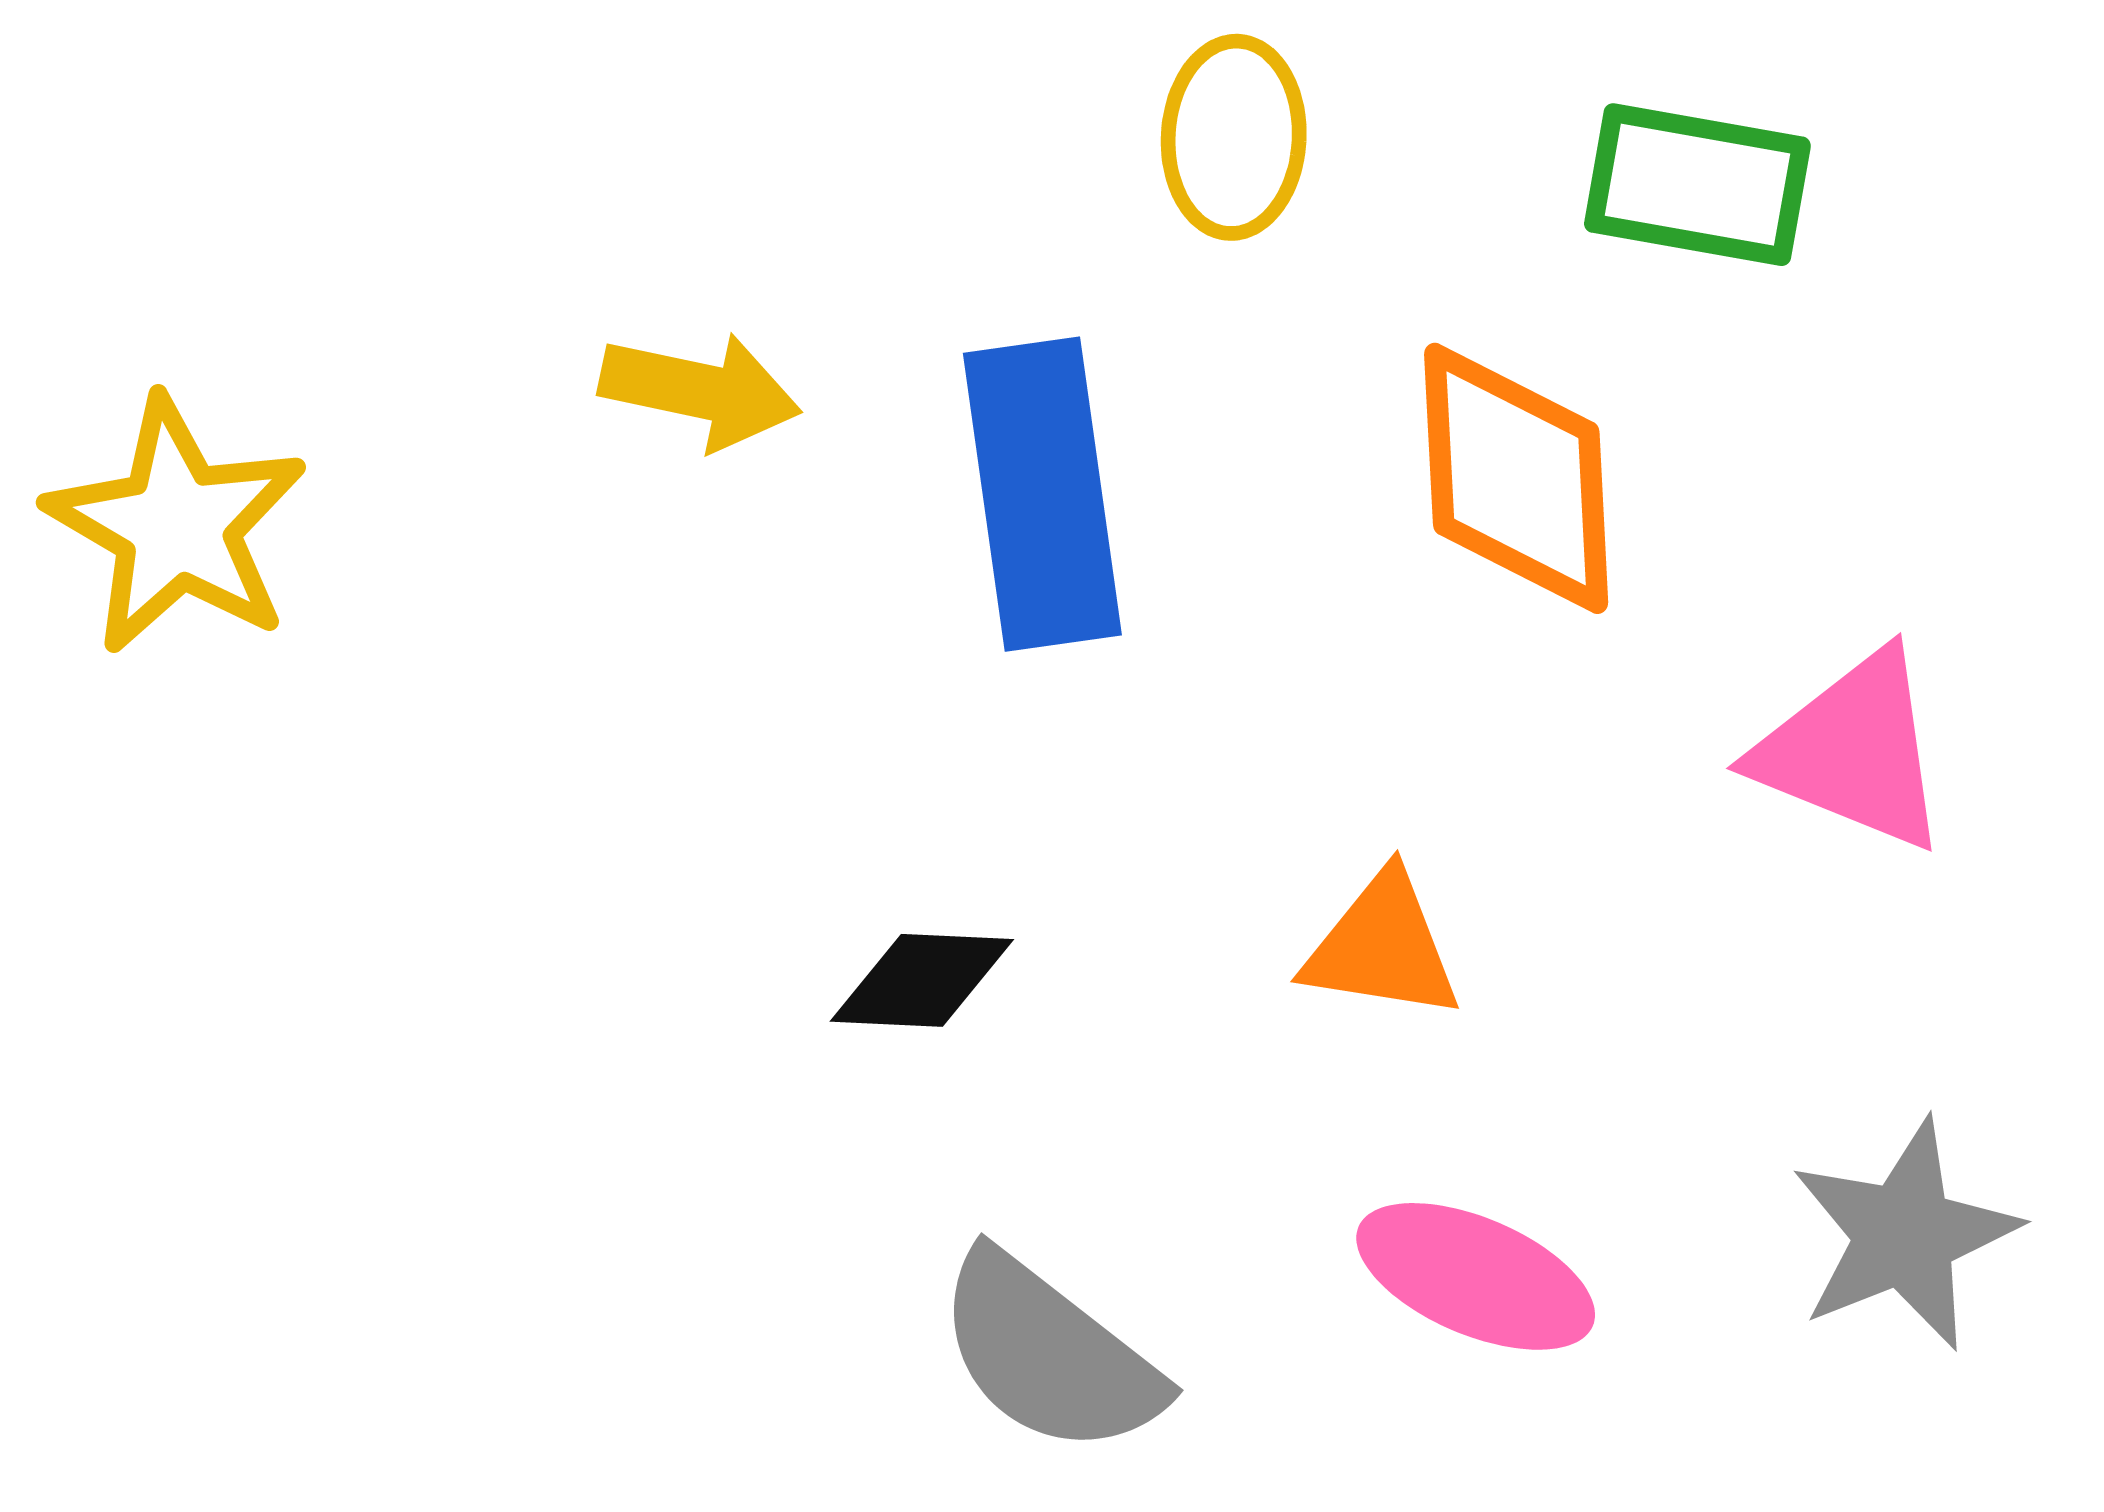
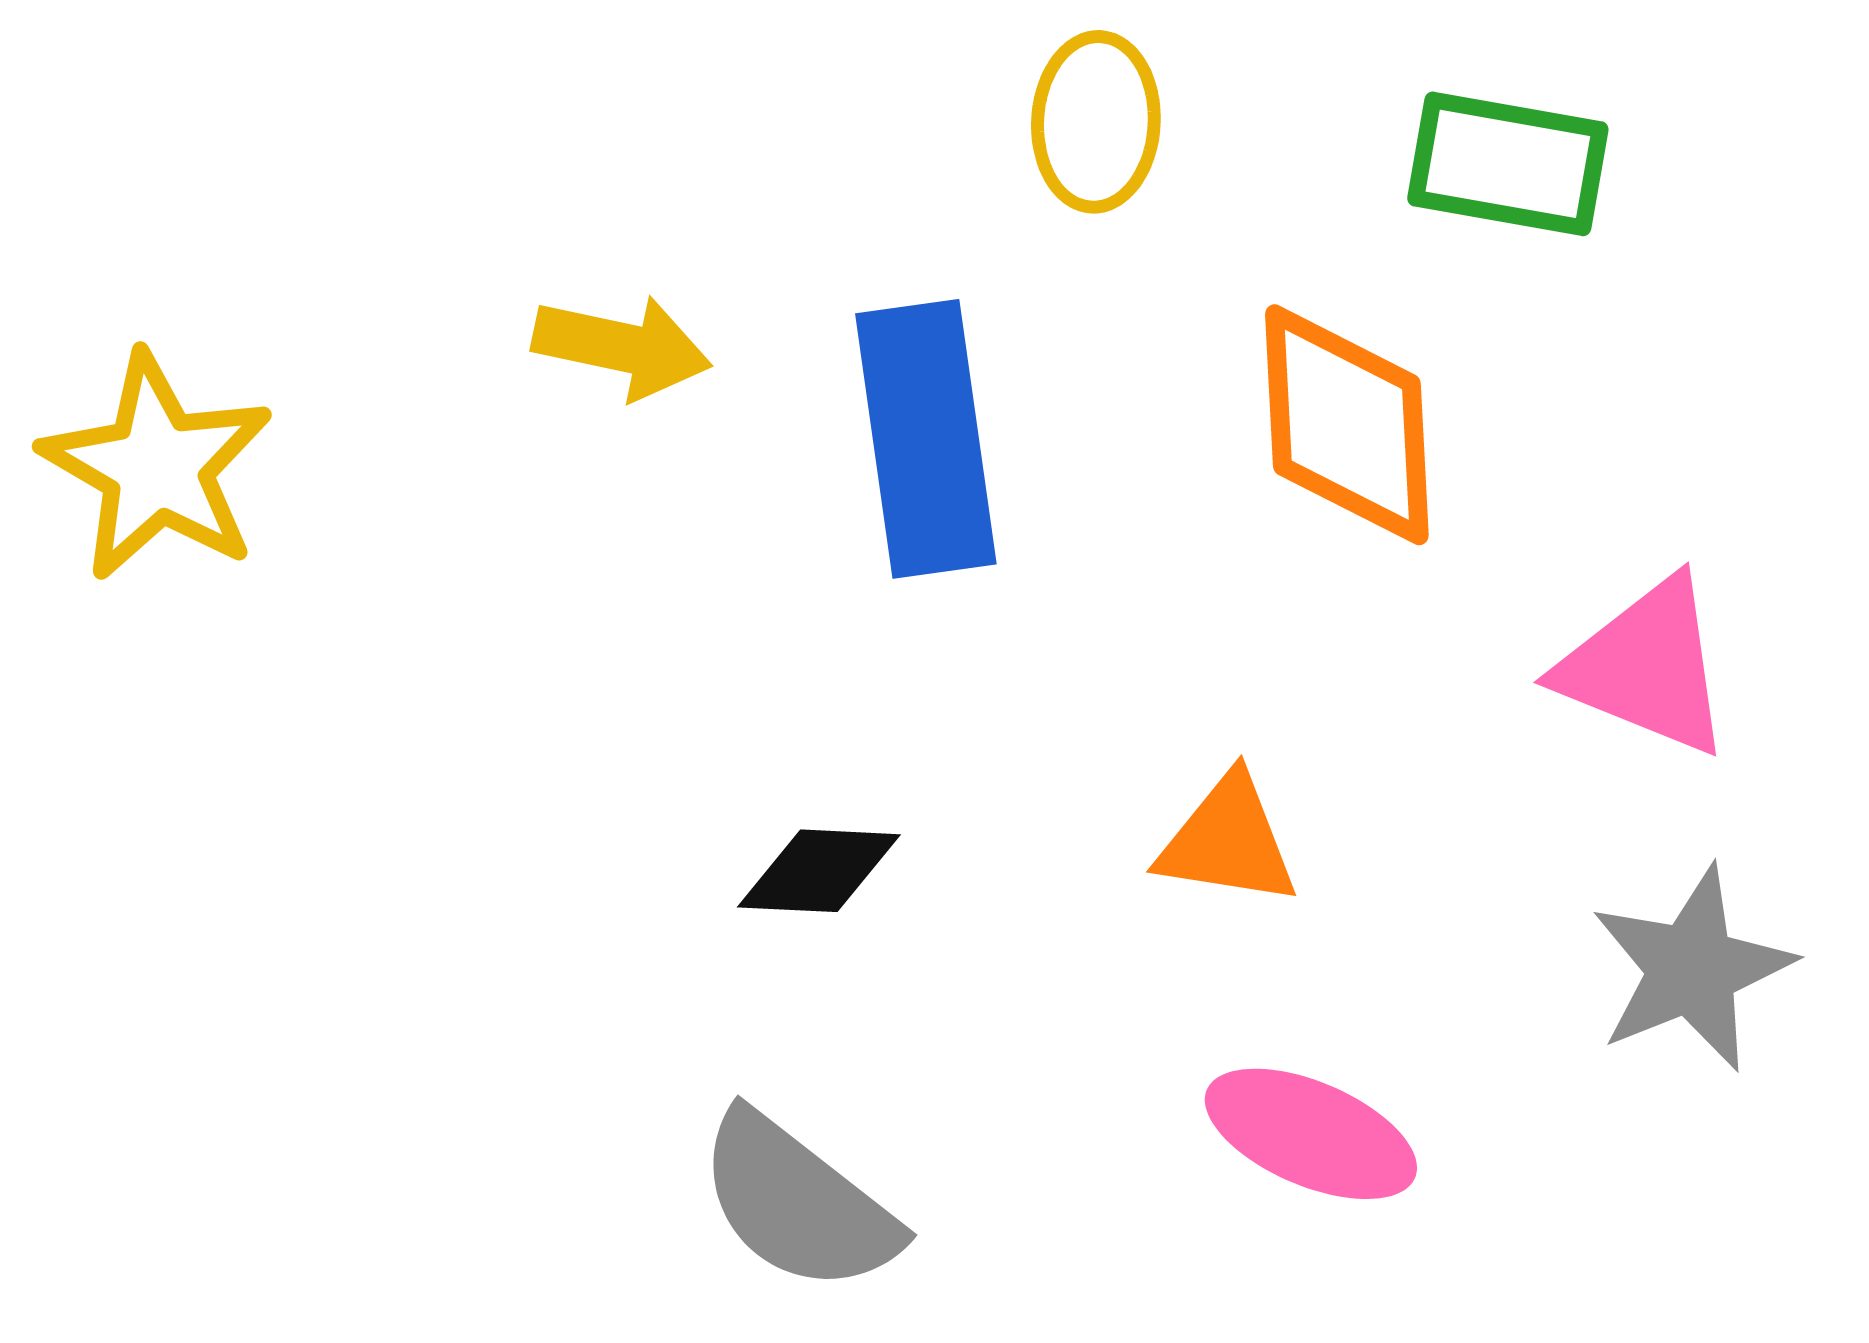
gray star: (1905, 1235) -> (1692, 969), moved
gray semicircle: (1049, 1354) -> (798, 1203), moved

